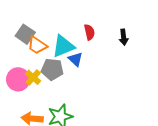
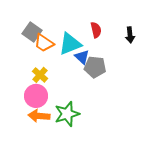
gray pentagon: (52, 69) -> (95, 67), moved
pink circle: (18, 79) -> (36, 96), moved

